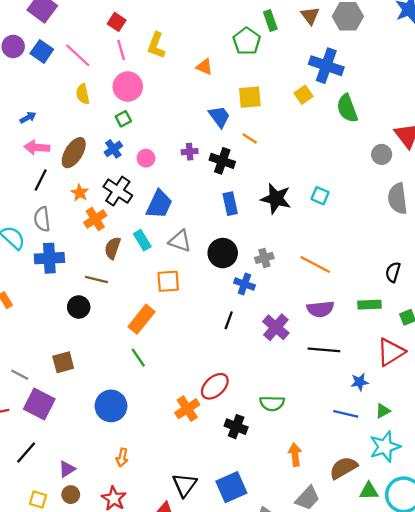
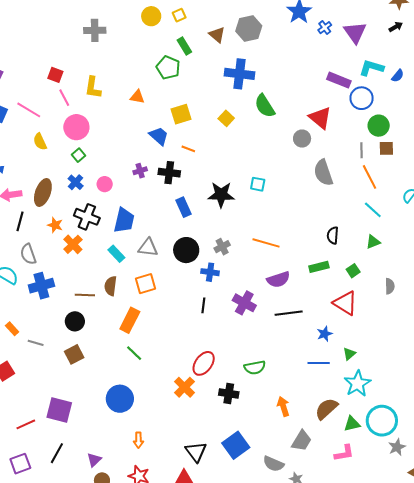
yellow square: (303, 95) -> (226, 118), moved
brown semicircle: (113, 248) -> (111, 286), moved
red triangle: (391, 352) -> (345, 303), turned -44
brown square: (63, 362) -> (74, 354), moved
gray line: (20, 375) -> (36, 343), moved

